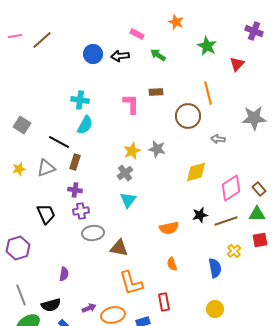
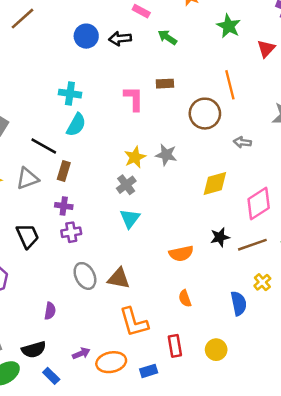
gray ellipse: (93, 233) -> (85, 276), moved, turned 70
yellow circle: (215, 309) -> (216, 350), moved

